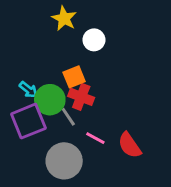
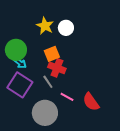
yellow star: (64, 19) -> (45, 26), moved
green circle: (50, 100) -> (16, 50), moved
purple square: (28, 121) -> (20, 85), turned -35

